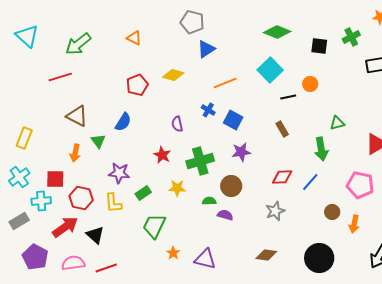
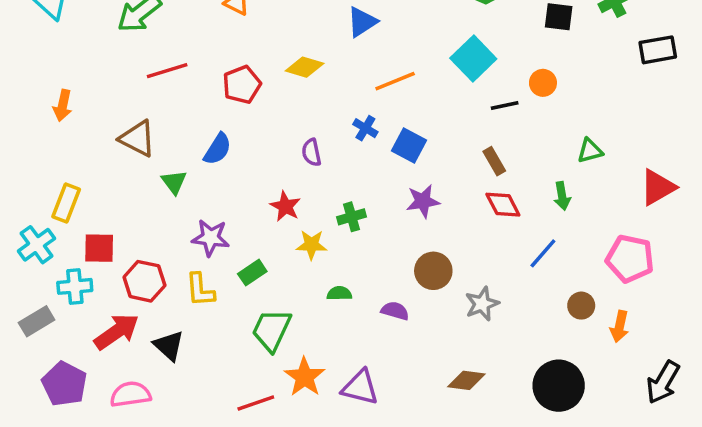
red line: (60, 77) -> (167, 71), moved
yellow rectangle: (24, 138) -> (66, 203), moved
green arrow: (321, 149) -> (562, 196), size x0.7
orange arrow: (75, 153) -> (63, 105), moved
green cross: (200, 161) -> (352, 217), size x0.6
red diamond: (282, 177) -> (503, 205), moved, turned 65
brown circle: (231, 186) -> (433, 271), moved
yellow star: (177, 188) -> (311, 245), moved
green semicircle: (209, 201) -> (339, 293), moved
orange star: (173, 253) -> (305, 377), size x1.6
red line: (106, 268) -> (256, 403), moved

